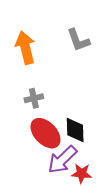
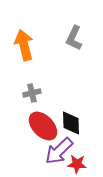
gray L-shape: (78, 40) -> (74, 38), turned 45

